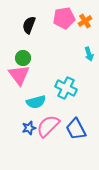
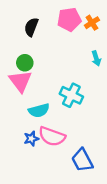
pink semicircle: (48, 126) -> (52, 136), turned -115
blue trapezoid: (76, 129) -> (82, 160), moved

